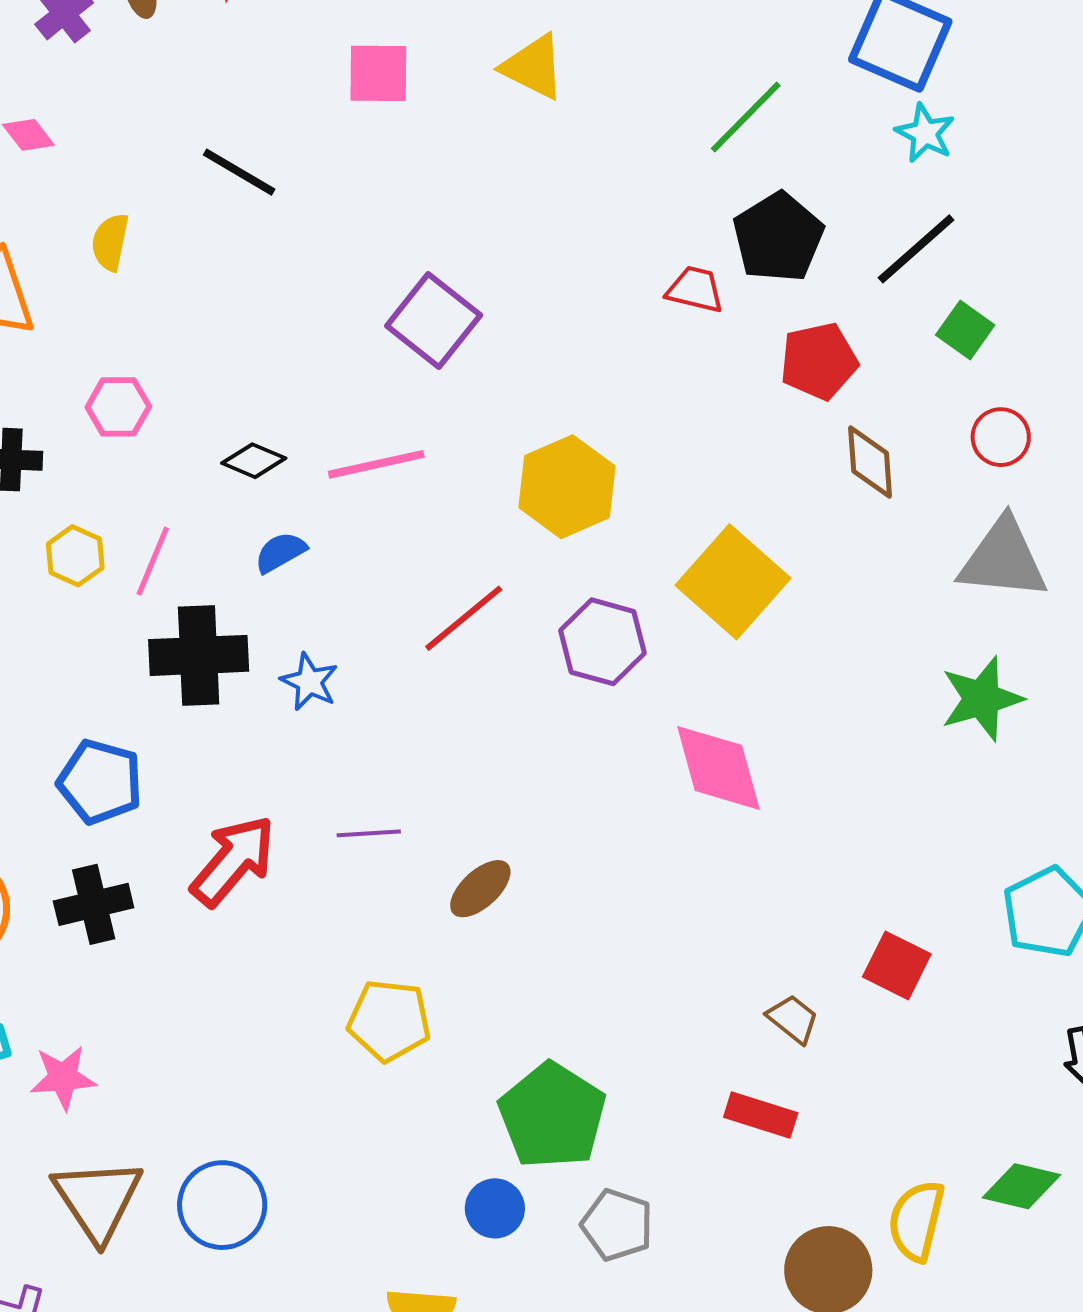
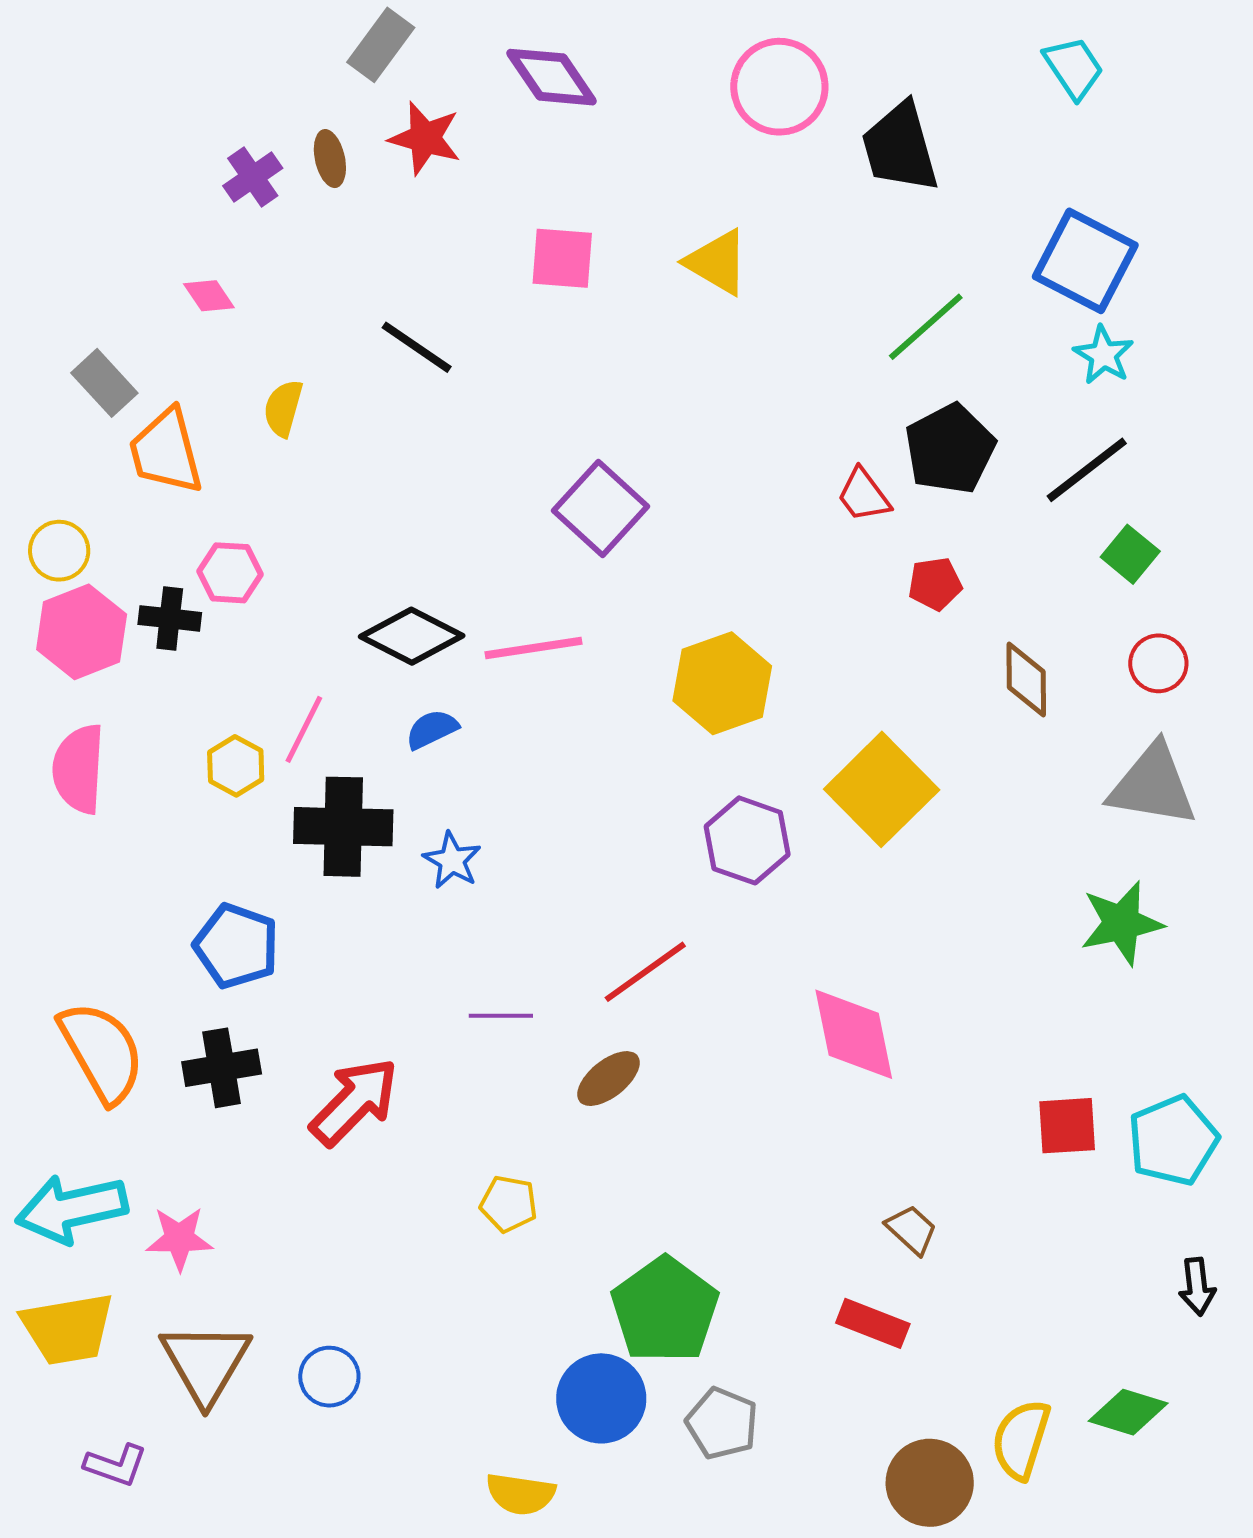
red trapezoid: (695, 289) -> (864, 495), turned -144
red pentagon: (819, 361) -> (935, 584), moved, size x0.7
pink hexagon: (118, 407) -> (230, 573), moved
black diamond: (254, 461) -> (412, 636), size x1.6
yellow hexagon: (75, 556) -> (236, 766), moved
red line: (464, 618) -> (645, 972), moved
pink diamond: (718, 768) -> (854, 1034), moved
red arrow: (233, 861) -> (354, 1102), moved
red square: (897, 965) -> (1067, 1126), moved, turned -34
yellow pentagon: (389, 1021) -> (509, 1204), size x0.7
blue circle: (222, 1205) -> (329, 1377), size x0.7
blue circle: (495, 1208) -> (601, 1398), size x1.5

